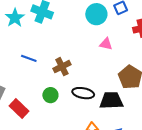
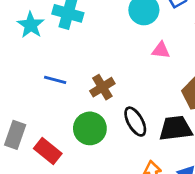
black ellipse: (83, 93) -> (135, 122), turned 55
green circle: (50, 95) -> (90, 128), size x1.5

